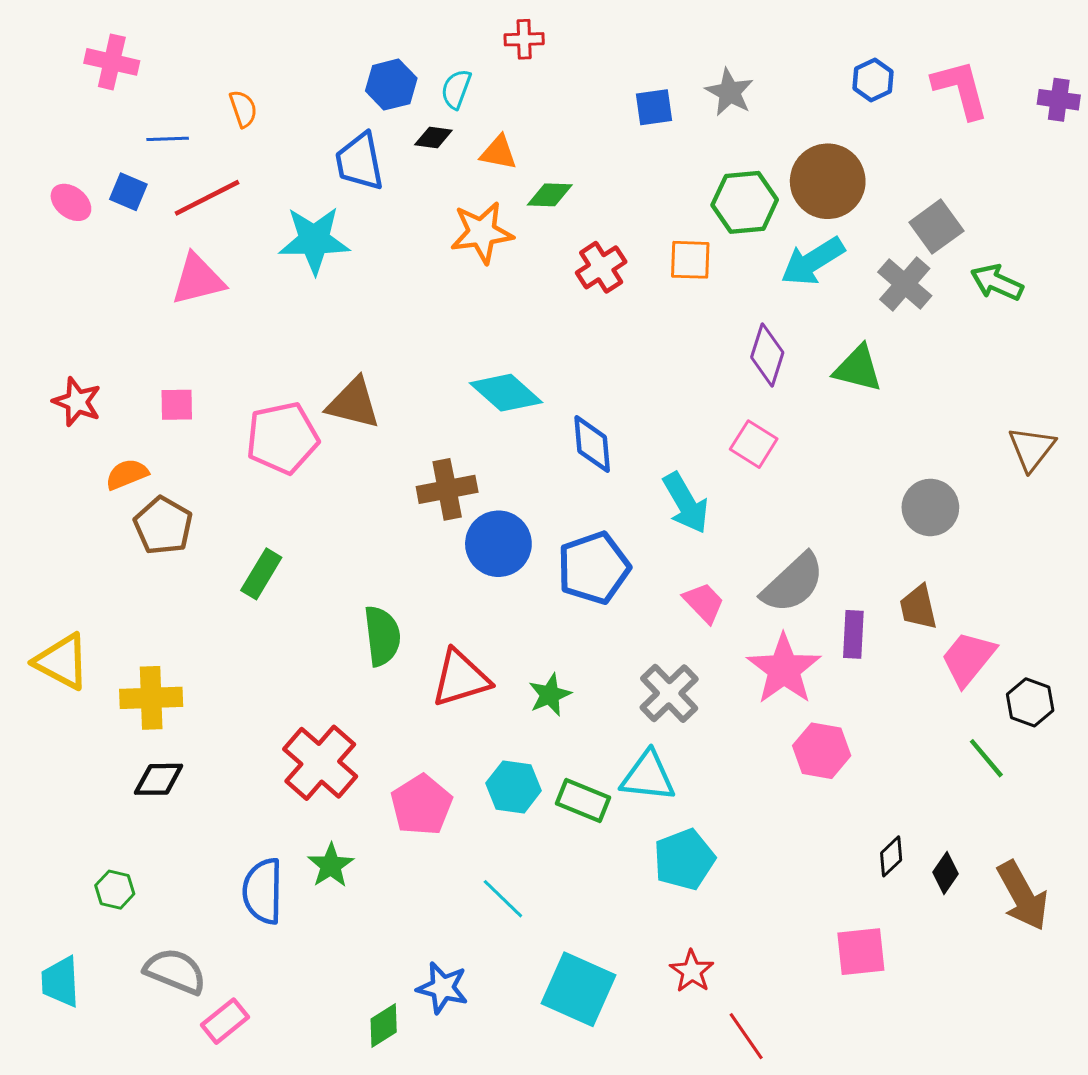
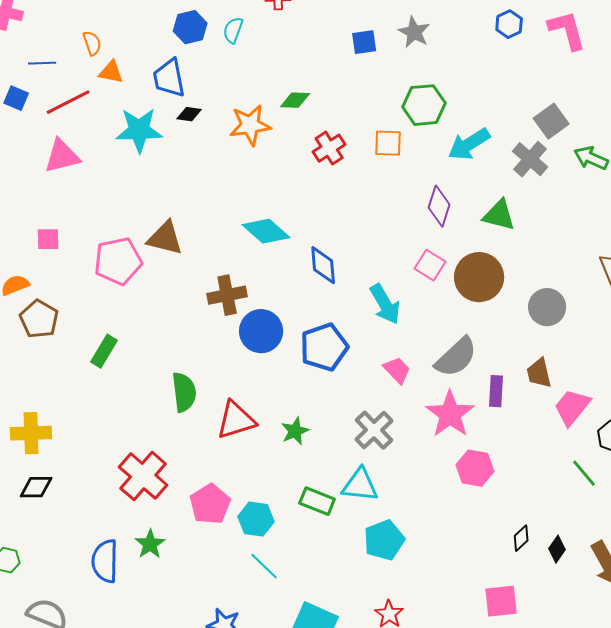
black diamond: (433, 137) -> (189, 114), moved
orange triangle: (498, 153) -> (111, 72), moved
brown circle: (828, 181) -> (479, 277), moved
cyan hexagon: (514, 787) -> (256, 519), moved

